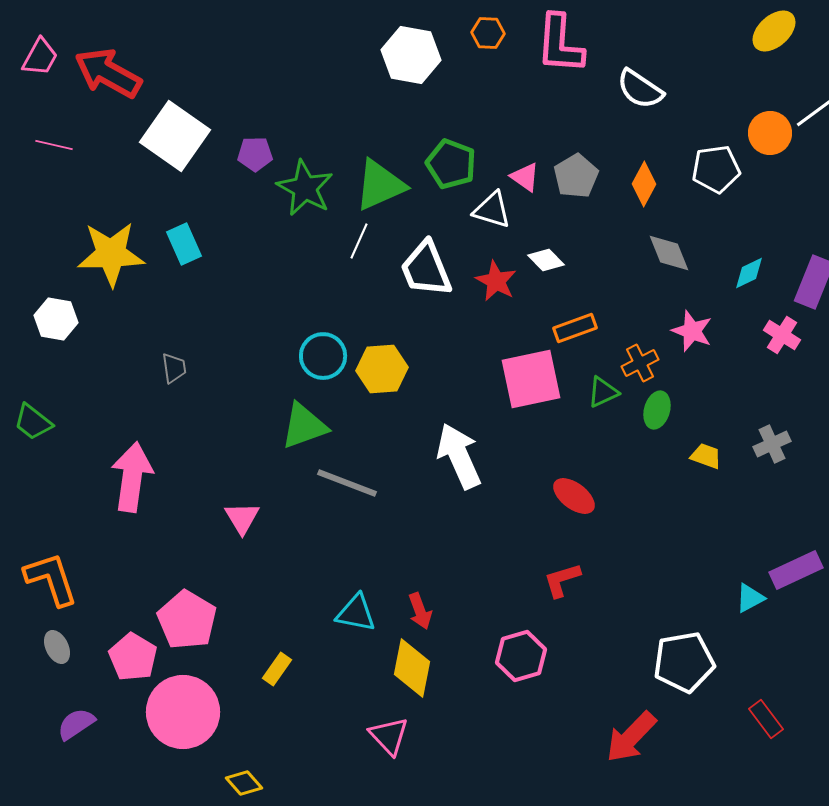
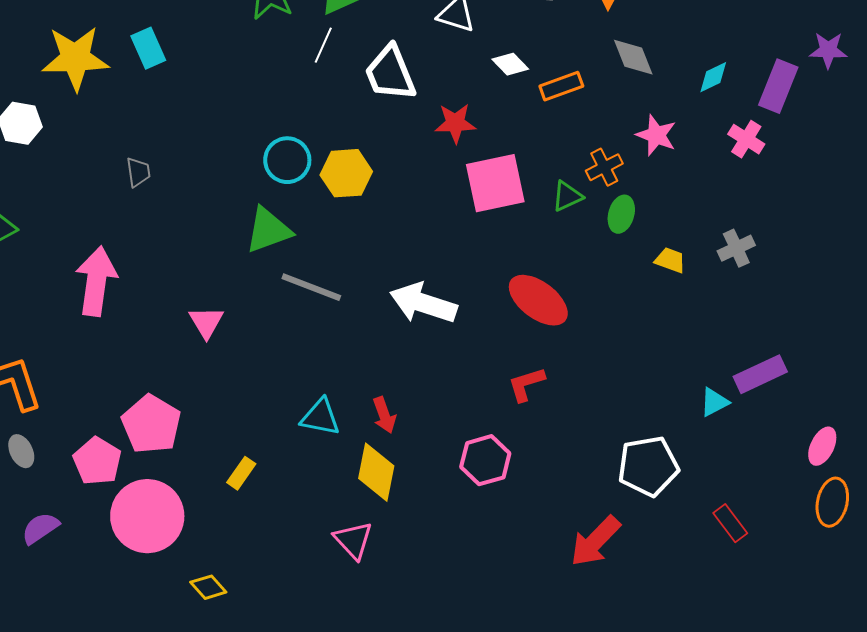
red star: (496, 281) -> (455, 123), moved, turned -30
orange rectangle: (575, 328) -> (561, 86), moved
white arrow: (459, 456) -> (423, 303), moved, turned -48
red ellipse: (574, 496) -> (538, 300), size x1.4

